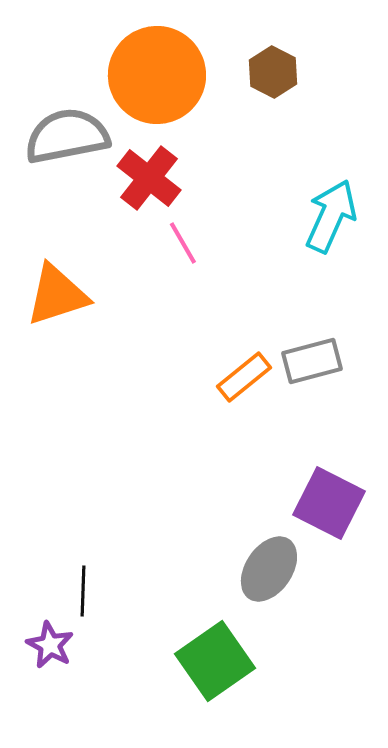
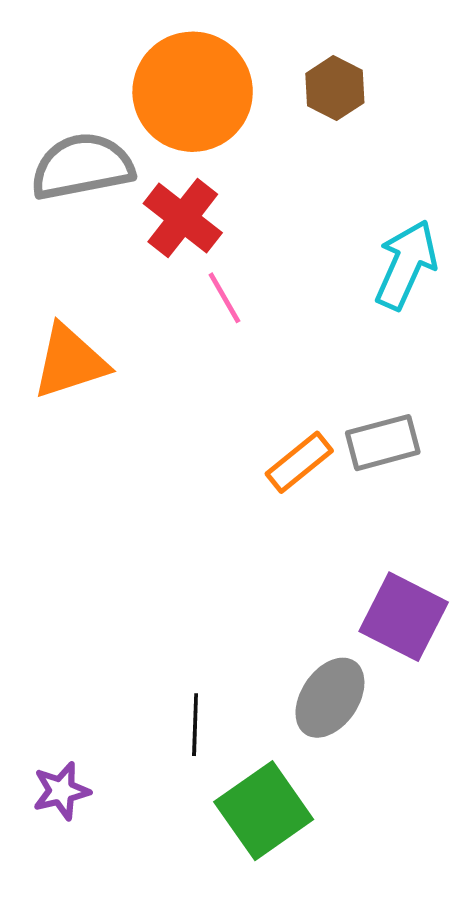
black line: (83, 591) -> (195, 725), moved
purple star: (50, 645) -> (61, 791), turned 30

